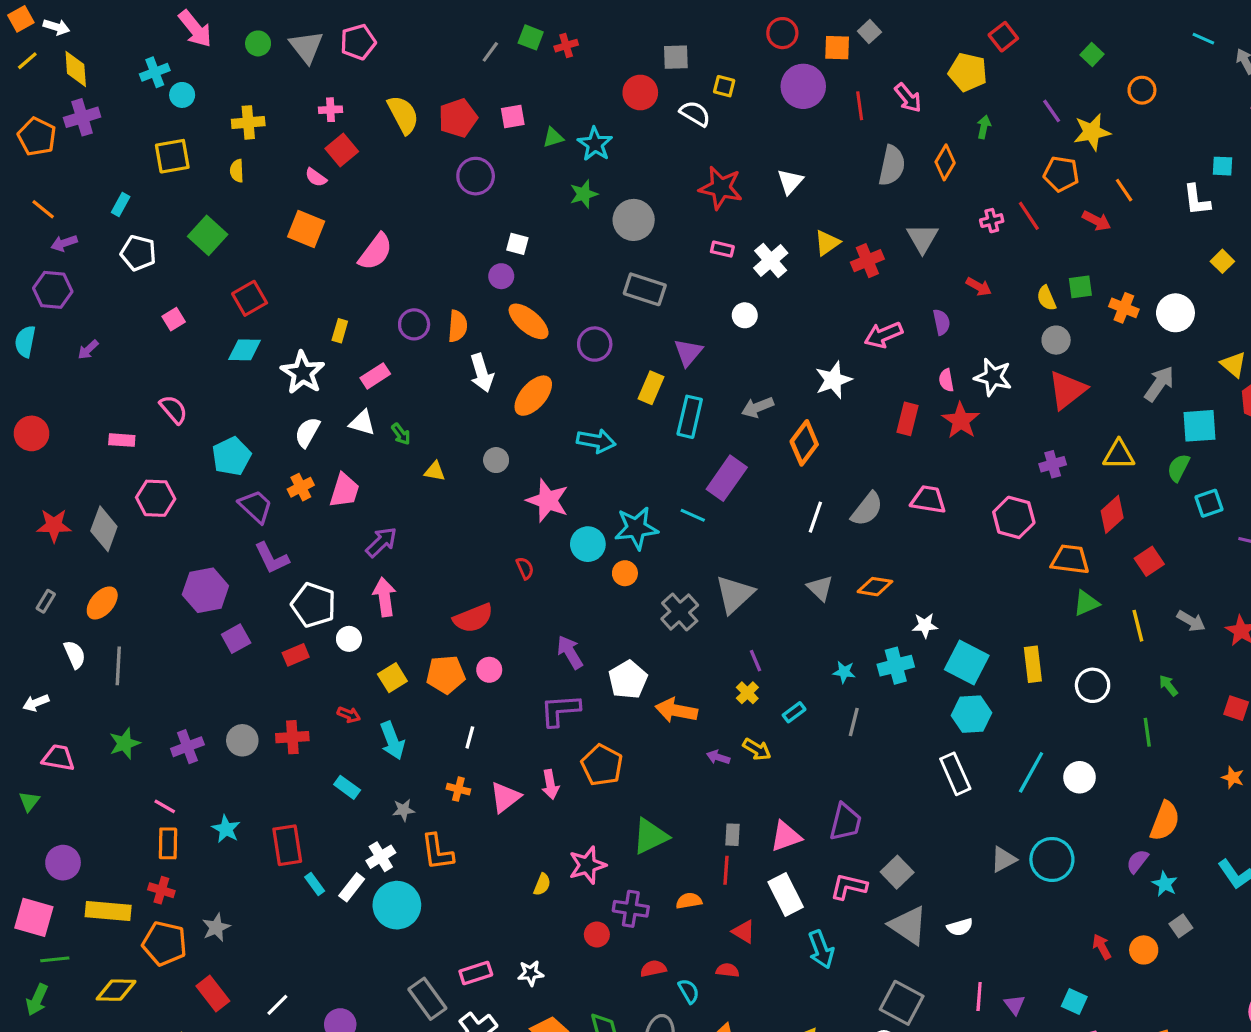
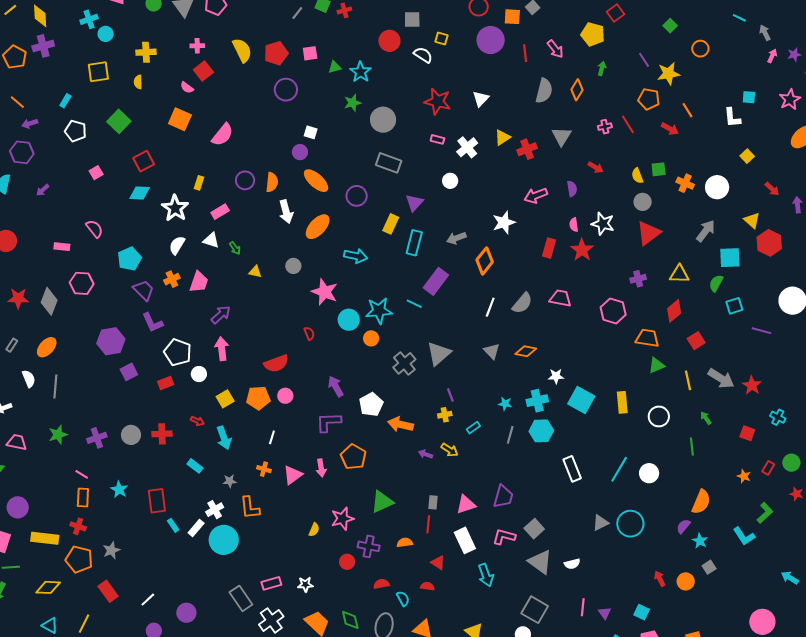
gray arrow: (1191, 621) -> (721, 378), size x1.5
yellow cross: (747, 693) -> (445, 415), turned 32
cyan hexagon: (972, 714) -> (541, 431), moved

